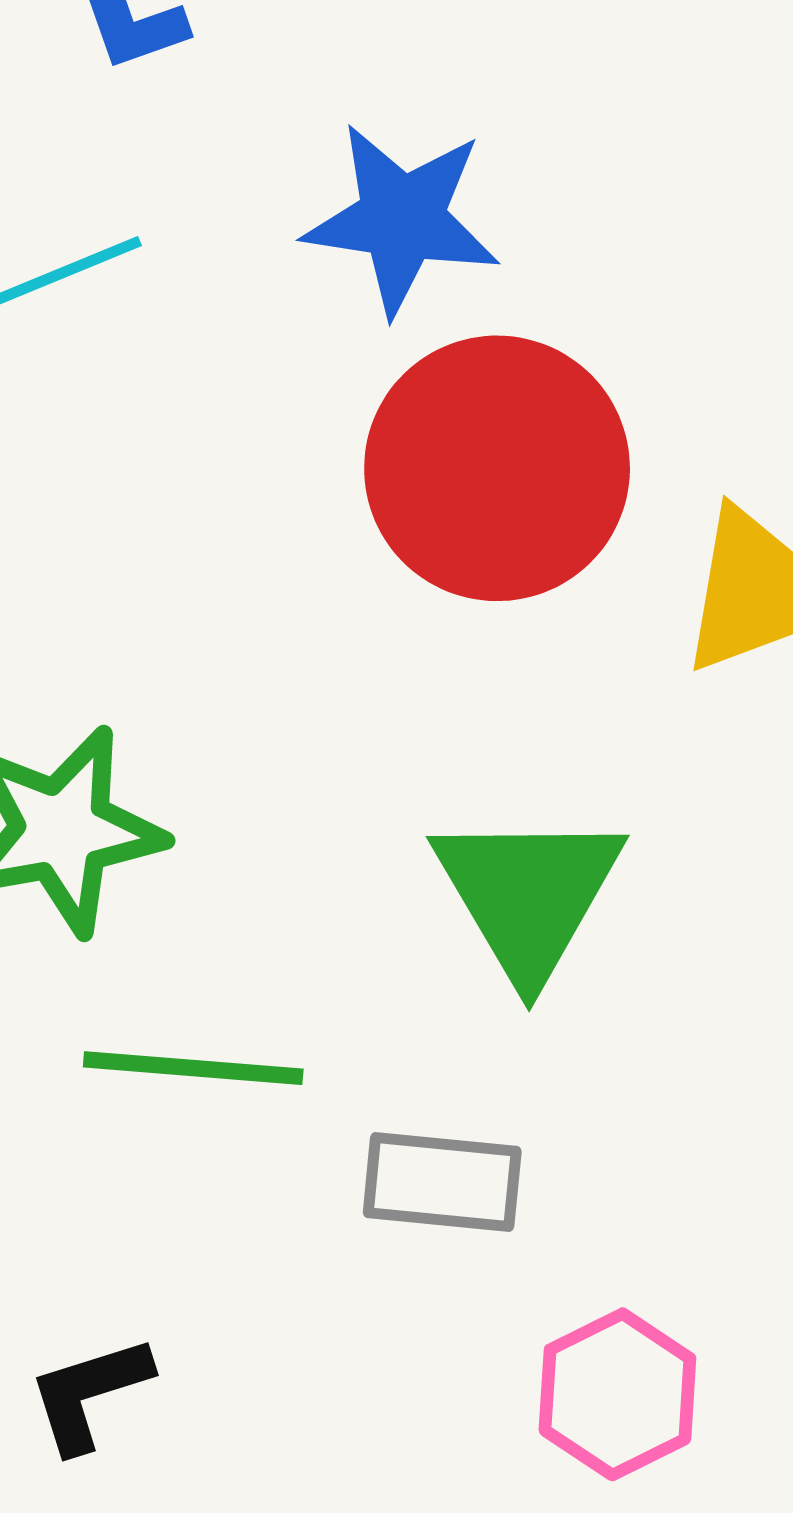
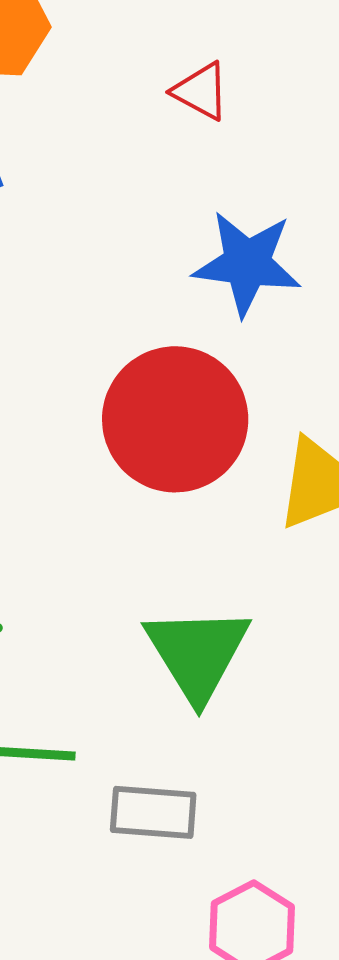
blue star: (402, 219) -> (247, 263), moved

